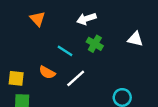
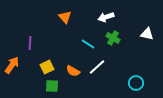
orange semicircle: (47, 72) -> (73, 71), moved
yellow square: (16, 78) -> (47, 67), turned -32

